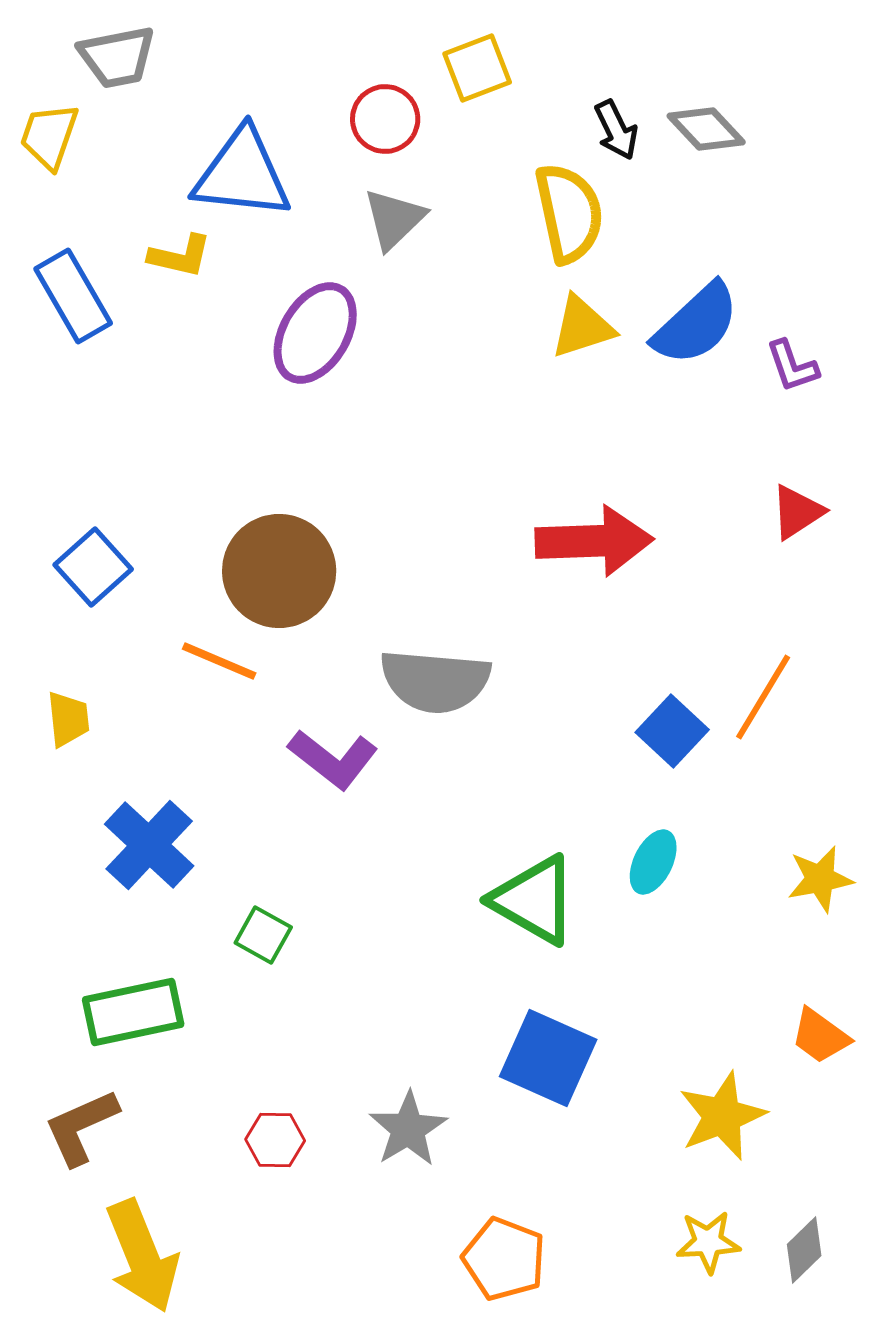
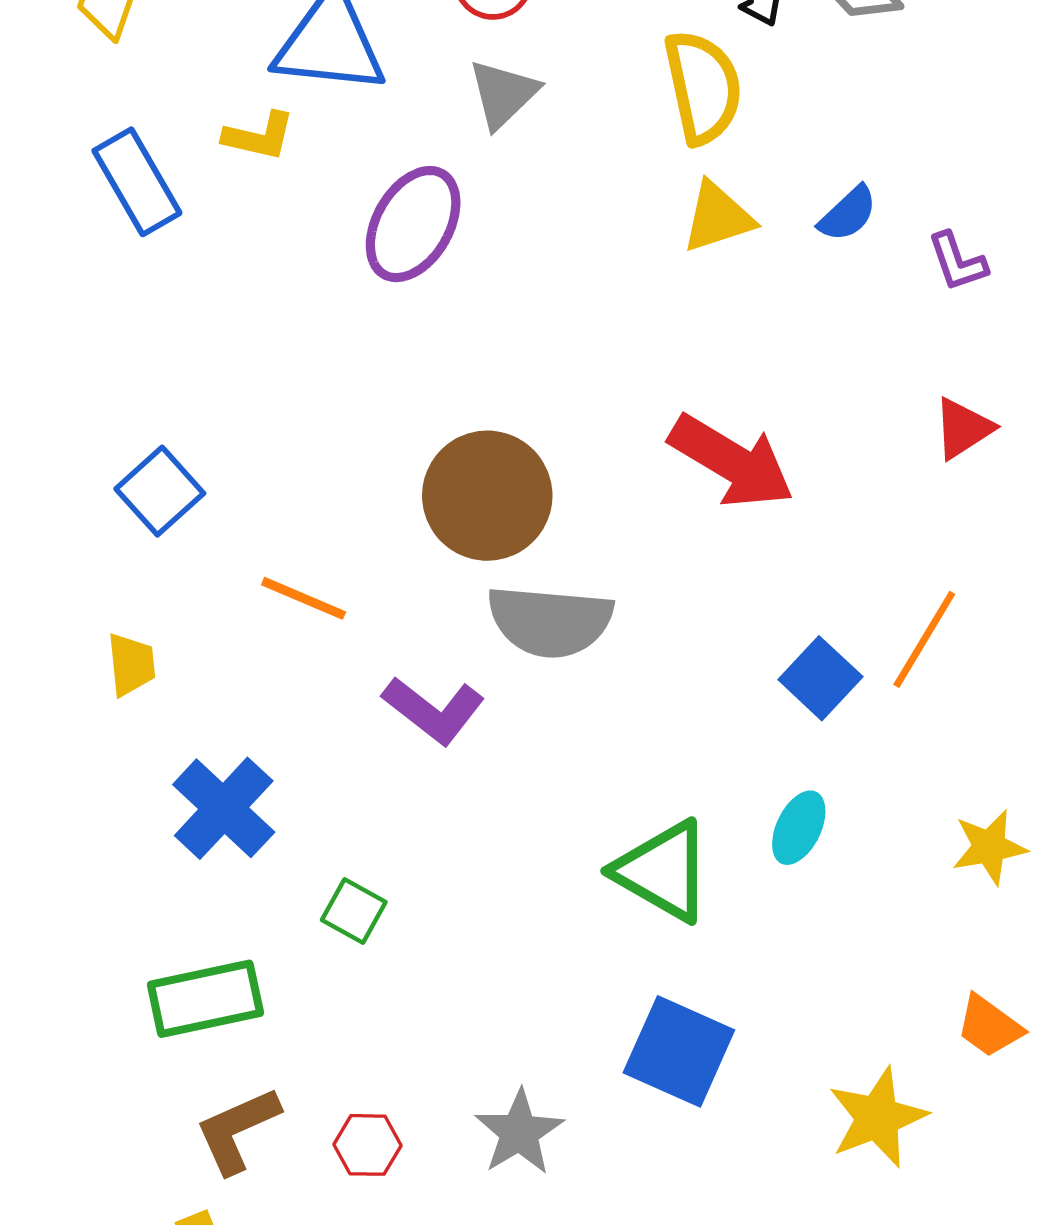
blue semicircle: (696, 324) -> (848, 214), size x0.6
red arrow: (594, 541) -> (731, 461), turned 33
brown circle: (279, 571) -> (487, 496), moved
brown L-shape: (81, 1127) -> (237, 1130), moved

